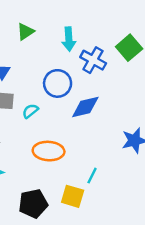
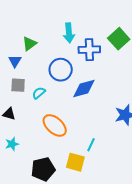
green triangle: (25, 32) -> (29, 44), moved
blue cross: (93, 60) -> (89, 50), turned -30
orange ellipse: (49, 151) -> (55, 125), turned 40

